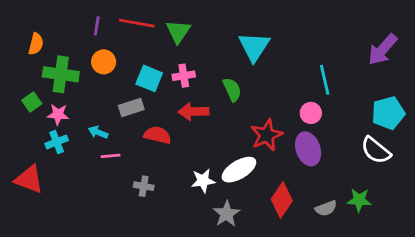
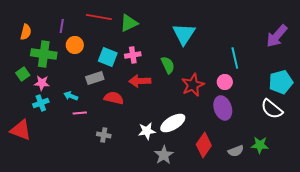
purple line: (97, 26) -> (62, 26), moved
green triangle: (178, 31) -> (129, 23), turned 30
red star: (267, 135) -> (193, 85), moved

